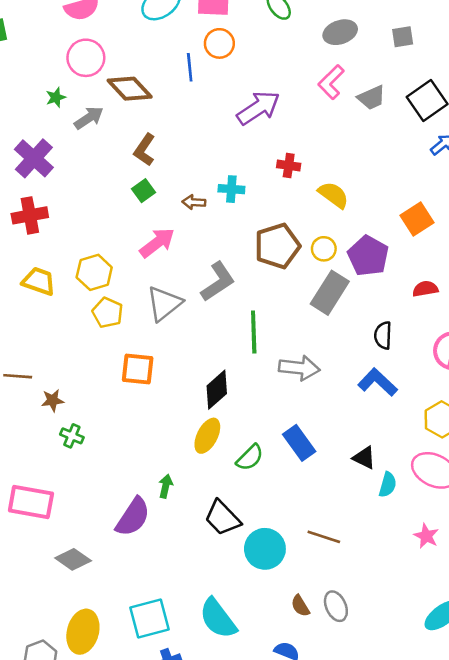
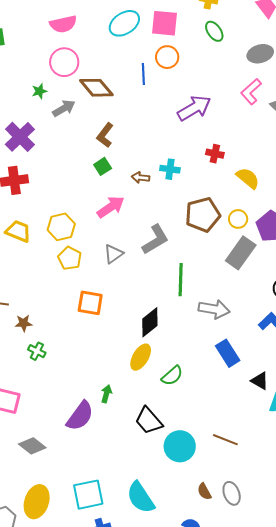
gray triangle: (164, 304) -> (113, 254), size x0.7
blue rectangle: (299, 443) -> (228, 353), moved

